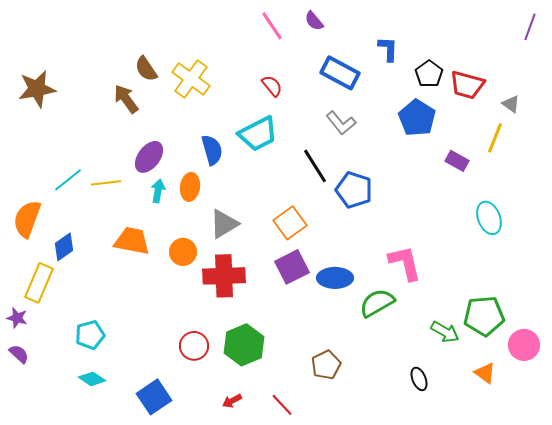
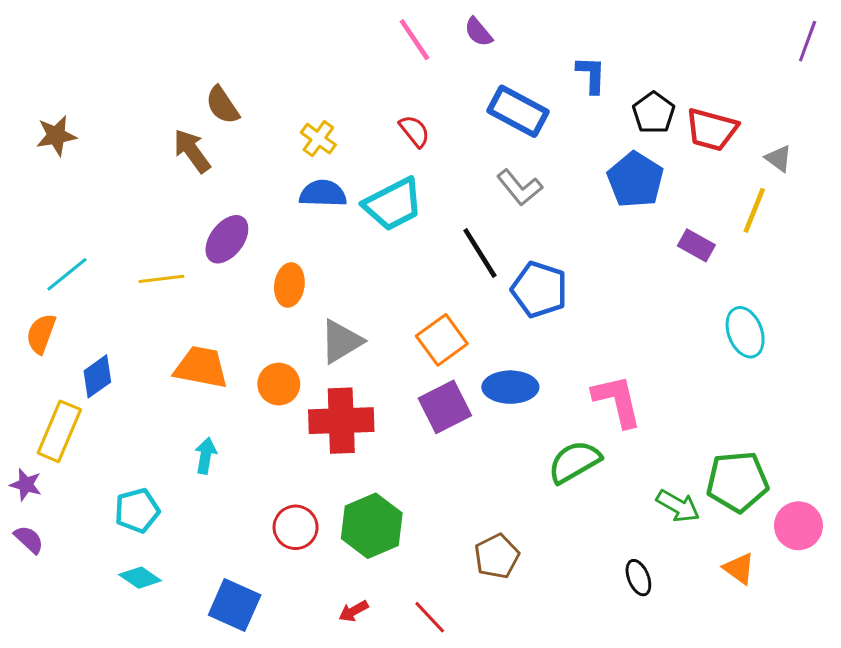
yellow cross: (191, 79) -> (318, 139), moved, size x0.6
brown star: (37, 89) -> (56, 136), size x0.7
blue semicircle: (212, 150) -> (323, 194), moved, turned -72
cyan line: (68, 180) -> (67, 274), moved
cyan arrow: (158, 191) -> (206, 456), moved
orange semicircle: (27, 219) -> (41, 334), size x0.7
blue ellipse: (335, 278) -> (510, 387), moved
blue square: (154, 397) -> (235, 605), turned -32

